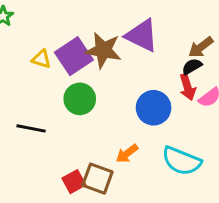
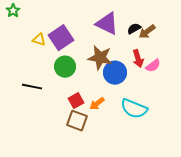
brown star: (103, 50) -> (100, 58), moved
black semicircle: (192, 66) -> (134, 29), moved
red square: (74, 182) -> (76, 101), moved

